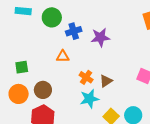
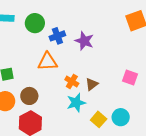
purple star: (100, 37) -> (84, 41), turned 30
orange triangle: (63, 56) -> (48, 62), size x1.5

